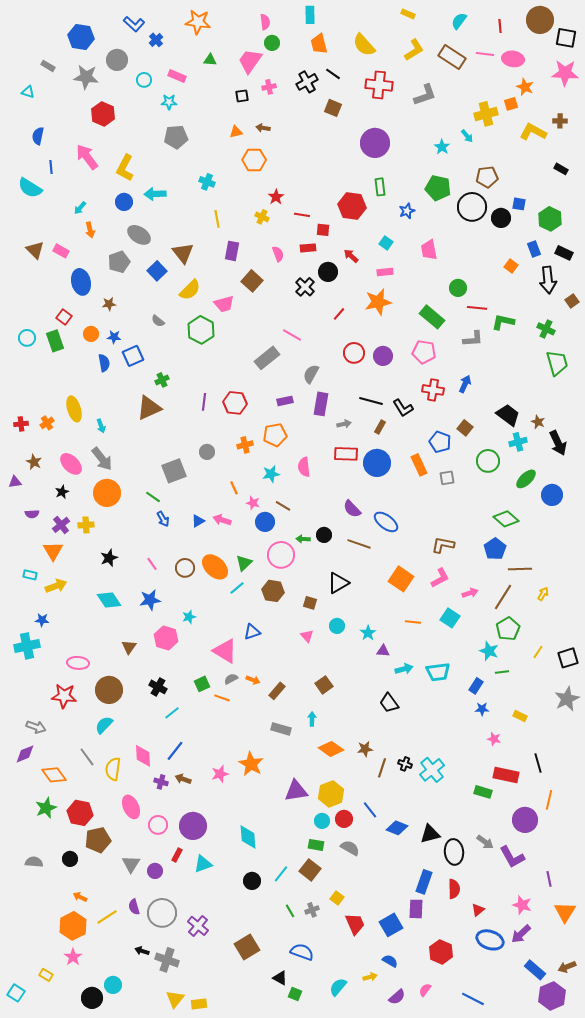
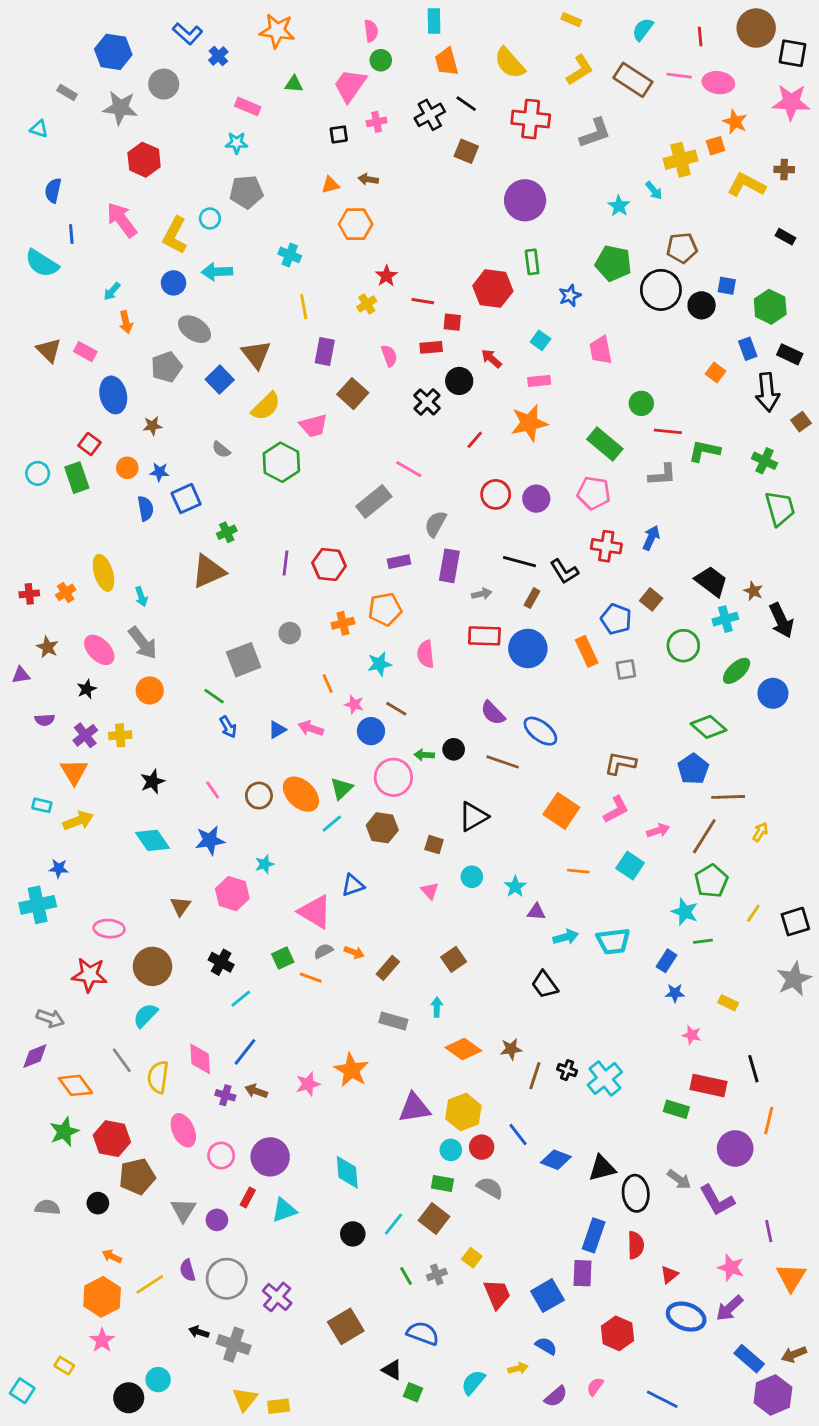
cyan circle: (144, 80) -> (210, 218), moved
yellow cross: (262, 217) -> (367, 304), turned 32
orange circle: (107, 493) -> (150, 690), size x0.7

